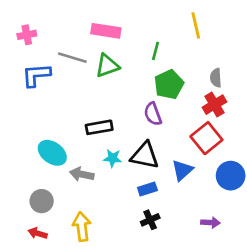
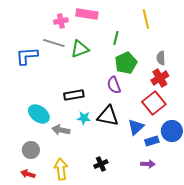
pink rectangle: (106, 31) -> (87, 14), moved
pink cross: (27, 35) -> (61, 21), moved
blue rectangle: (147, 189) -> (152, 141), moved
black cross: (150, 220) -> (101, 164), moved
purple arrow: (210, 223) -> (148, 164), moved

